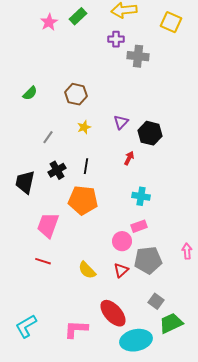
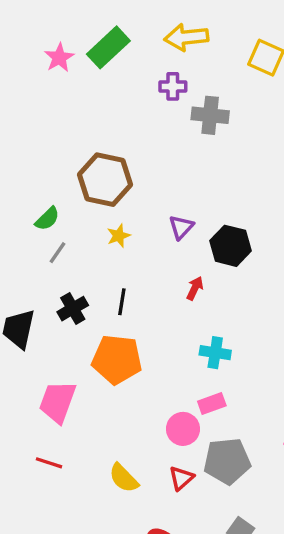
green rectangle: (78, 16) -> (108, 47), size x1.4
green semicircle: (30, 93) -> (47, 219), moved
brown hexagon: (76, 94) -> (105, 180), size x1.4

